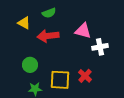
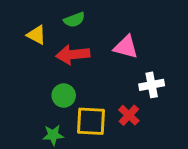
white cross: (100, 47) -> (152, 85), moved
green circle: (30, 65) -> (64, 96), moved

